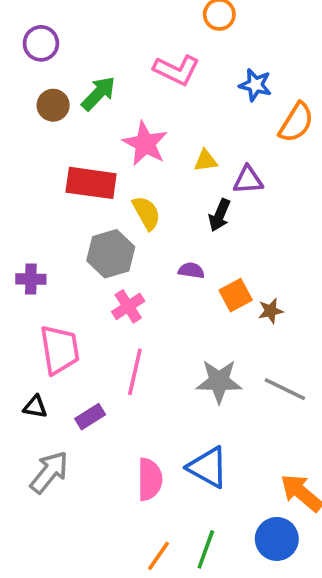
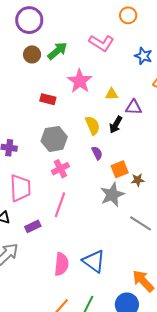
purple circle: (41, 43) -> (29, 20), size x1.4
red rectangle: (91, 183) -> (48, 99), size x0.6
yellow semicircle: (146, 213) -> (93, 125), moved
purple semicircle: (191, 270) -> (97, 153), turned 48
gray star: (219, 381) -> (112, 195), moved, turned -30

